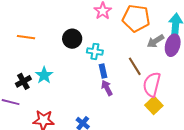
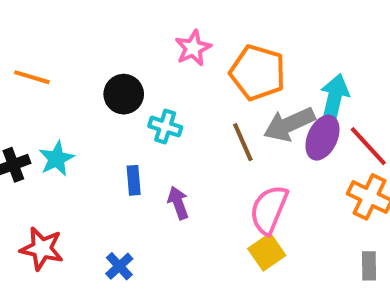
gray arrow: (155, 41) -> (289, 124), size x1.4
brown line: (135, 66) -> (243, 142), moved
blue rectangle: (103, 71) -> (134, 180), moved

